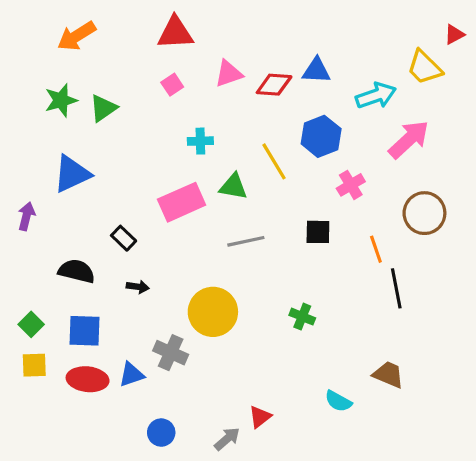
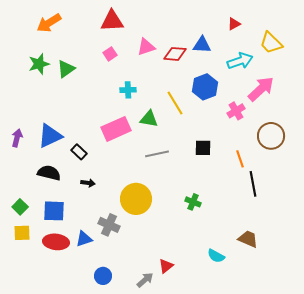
red triangle: (454, 34) -> (234, 24), moved
blue triangle: (72, 174) -> (50, 136), moved
pink cross: (351, 185) -> (236, 111), moved

